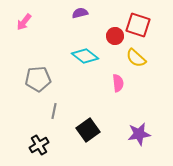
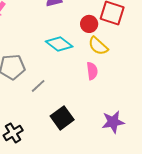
yellow semicircle: (136, 58) -> (98, 46), moved
gray line: (54, 111) -> (38, 86), moved, turned 35

